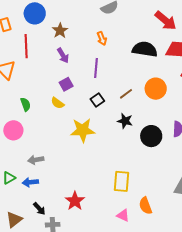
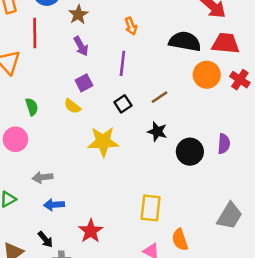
orange circle: (156, 89) -> (207, 75), moved
blue arrow: (30, 182) -> (54, 205), moved

